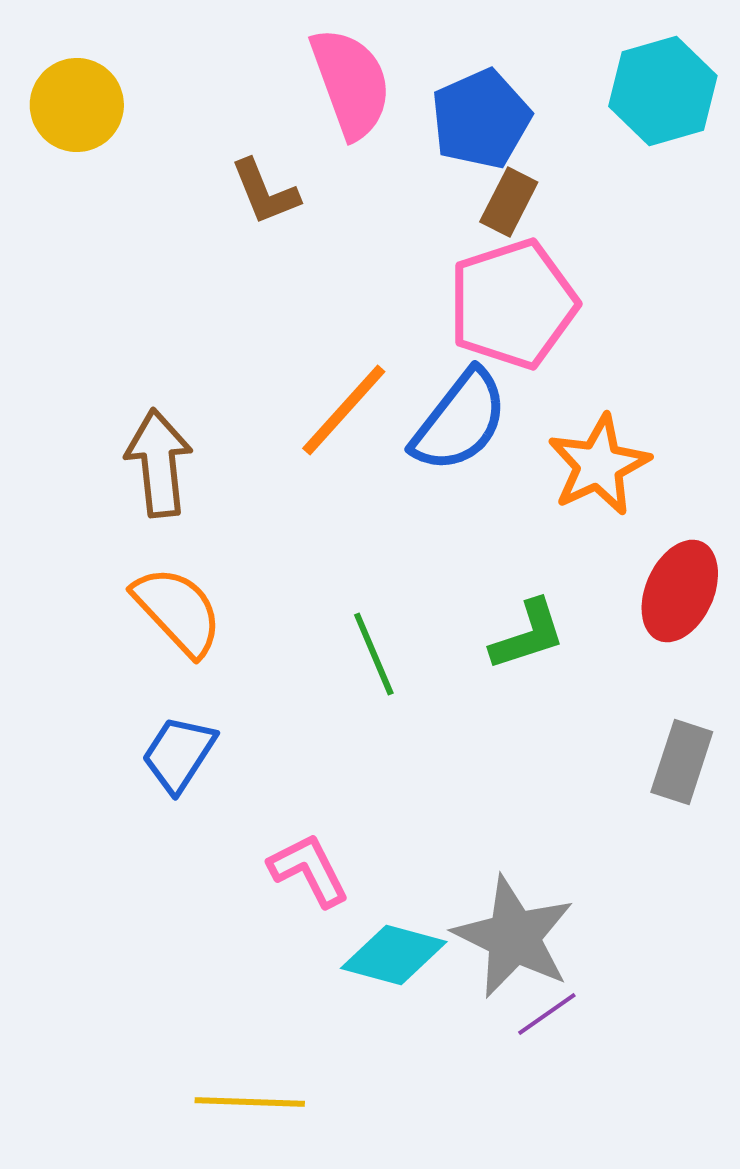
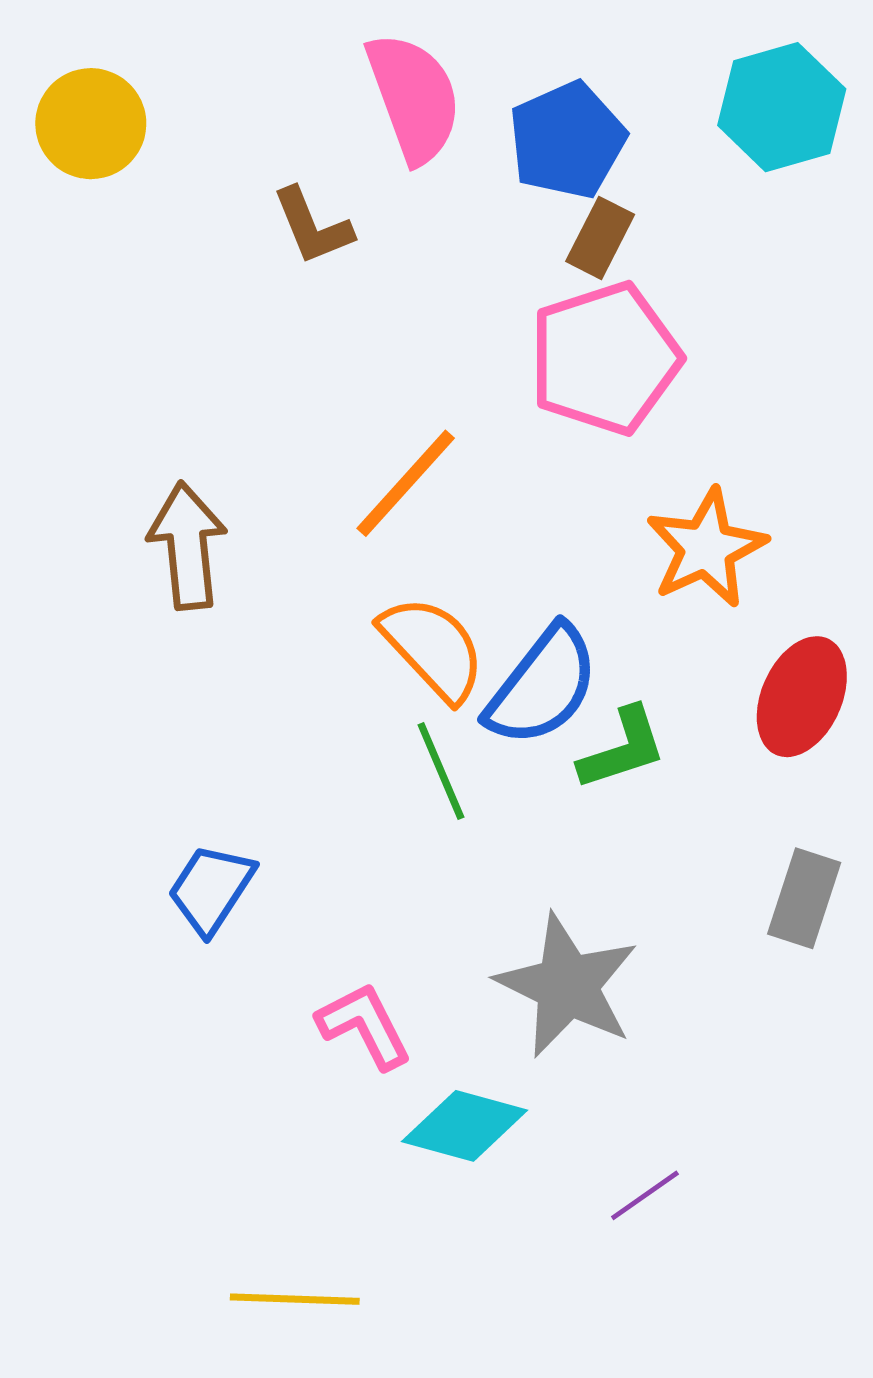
blue semicircle: (460, 421) -> (542, 686), moved
orange semicircle: (178, 611) -> (433, 648), moved
gray star: (514, 937) -> (567, 986), moved

